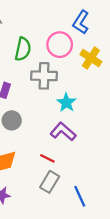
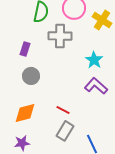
cyan star: (66, 103) -> (94, 60), moved
purple L-shape: (63, 132) -> (96, 86), moved

